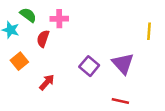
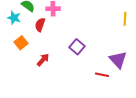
purple triangle: (123, 64) -> (118, 60), moved

